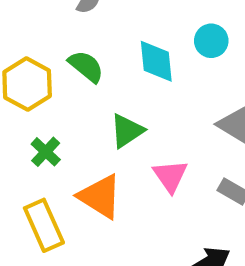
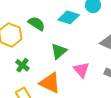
cyan diamond: (156, 61) -> (69, 17), turned -60

